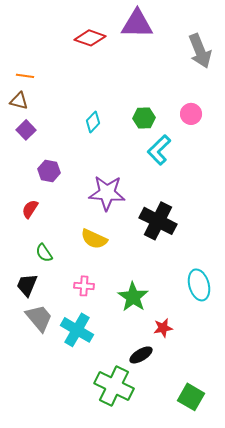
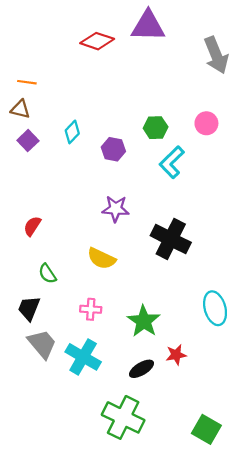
cyan diamond: (93, 122) -> (72, 132), moved
purple hexagon: (49, 171) -> (113, 149), moved
purple star: (107, 193) -> (116, 209), size x0.7
black ellipse: (141, 355) -> (142, 369), moved

